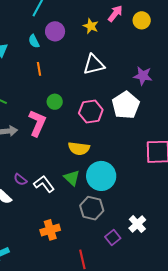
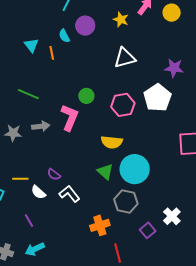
orange line: (39, 69) -> (52, 53), moved
white L-shape: (44, 184) -> (69, 194), moved
orange cross: (50, 230) -> (100, 225), moved

